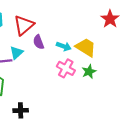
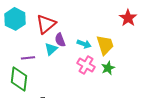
yellow trapezoid: (86, 47) -> (105, 45), turned 40
cyan triangle: (16, 53) -> (51, 49), moved

